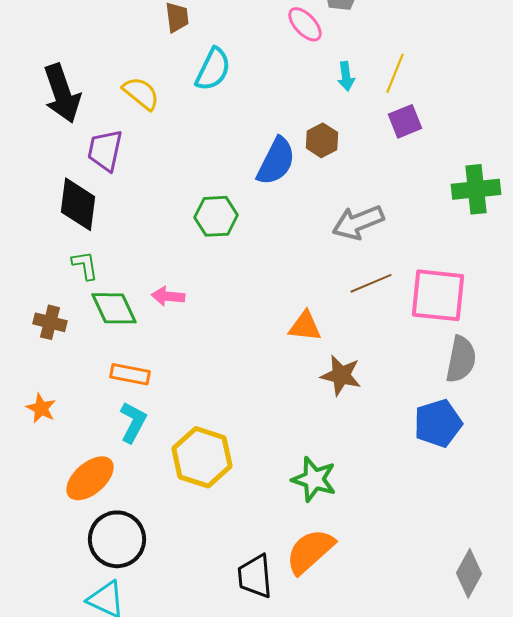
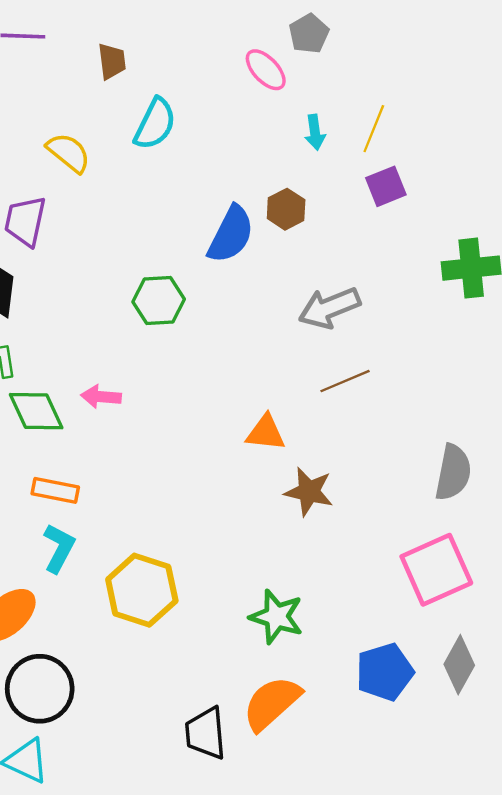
pink square: (438, 295) -> (436, 570), moved, turned -30
blue pentagon: (438, 423) -> (385, 672), moved
gray diamond: (469, 573) -> (459, 665), moved

